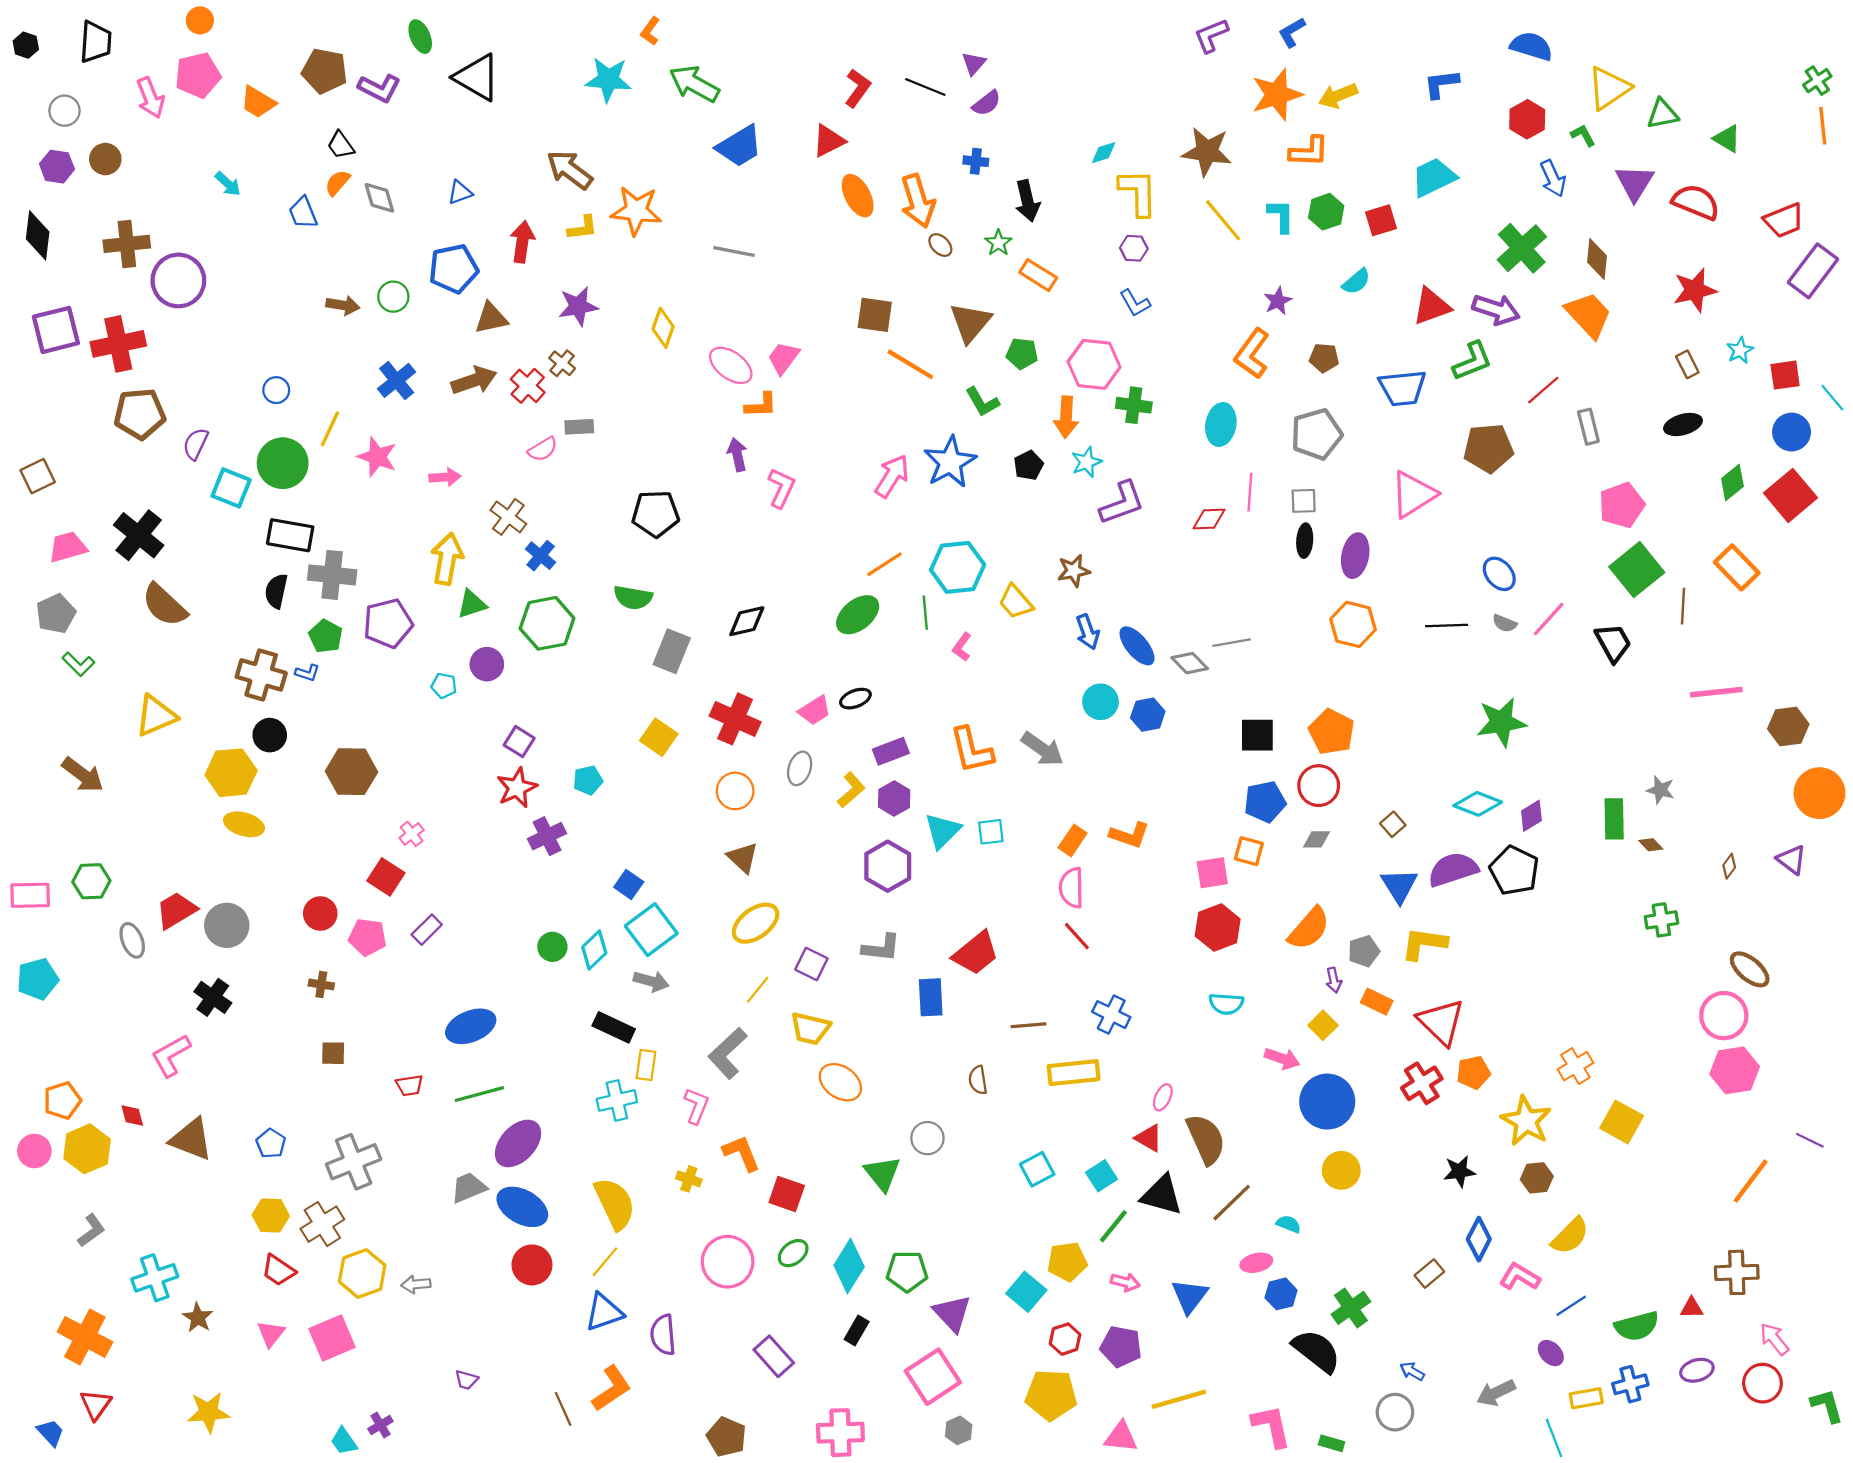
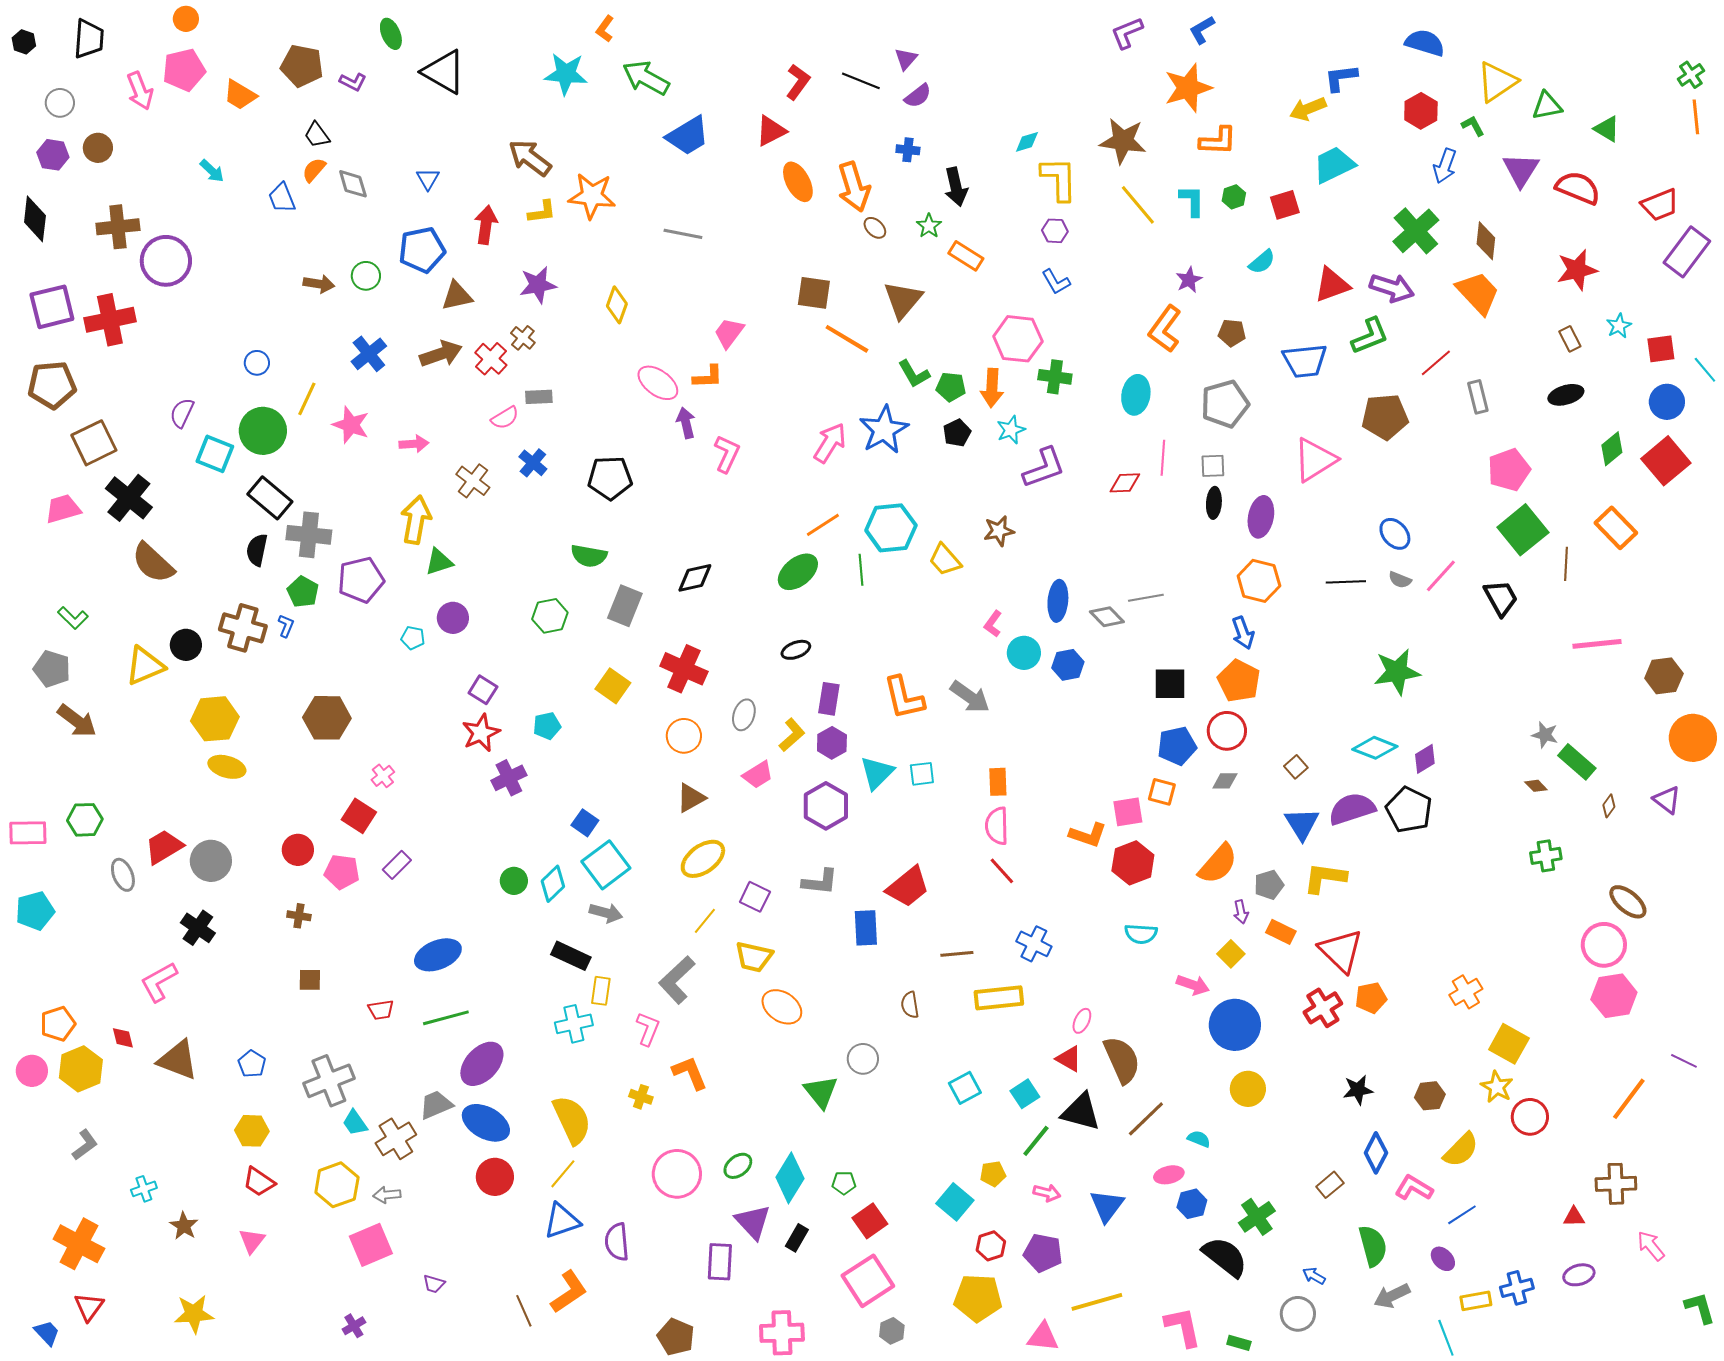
purple L-shape: (379, 88) -> (353, 82), size x0.7
yellow arrow: (1338, 96) -> (1308, 109), moved
blue arrow: (1553, 178) -> (1445, 166), turned 44
blue triangle: (460, 192) -> (428, 179), turned -40
green hexagon: (1326, 212) -> (1234, 197), size x0.7
green pentagon: (1022, 354) -> (951, 387), moved
pink ellipse: (731, 365) -> (658, 383), moved
brown pentagon: (140, 414) -> (52, 385), moved
brown square: (38, 476) -> (94, 443), moved, size x1.4
black rectangle: (290, 535) -> (270, 498), turned 30
blue cross: (541, 556) -> (533, 463), moved
gray pentagon: (56, 614) -> (52, 669), moved, turned -30
green hexagon: (547, 623) -> (550, 616), moved, size x0.7
blue arrow: (1088, 632) -> (1243, 633), moved
blue ellipse: (1137, 646) -> (1058, 601), turned 45
pink L-shape: (962, 647) -> (993, 624), moved
blue L-shape: (307, 673) -> (286, 626), turned -85
pink trapezoid: (815, 710) -> (758, 775), moved
black circle: (270, 735) -> (186, 645), moved
purple rectangle: (891, 751) -> (829, 699), turned -60
green rectangle: (1614, 819) -> (1577, 762), moved, turned -48
orange L-shape: (1130, 835) -> (1088, 835), moved
orange rectangle: (1073, 840) -> (998, 782), turned -36
brown triangle: (743, 858) -> (691, 798), turned 48
yellow star: (1526, 1121) -> (1497, 1087), moved, size x0.7
red square: (787, 1194) -> (870, 1221), moved, turned 36
brown cross: (322, 1224) -> (396, 1139), moved
yellow pentagon: (1067, 1262) -> (993, 1174), size x0.7
green pentagon: (907, 1271) -> (844, 1183), size x0.6
cyan cross: (155, 1278) -> (144, 1189), size x0.6
purple triangle: (952, 1313) -> (753, 1222), moved
green semicircle: (1637, 1326) -> (1373, 1246), moved, turned -90
pink square: (332, 1338) -> (371, 1245), moved
purple rectangle: (774, 1356) -> (720, 1262), turned 45
red circle: (1763, 1383) -> (1530, 1117), moved
cyan trapezoid: (344, 1441) -> (355, 1123), moved

